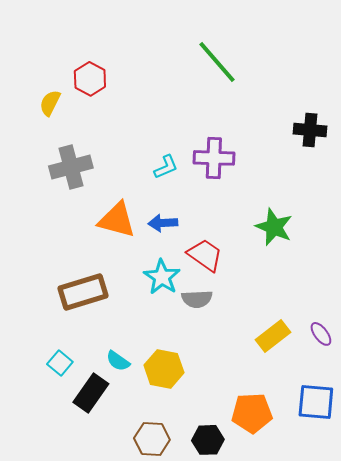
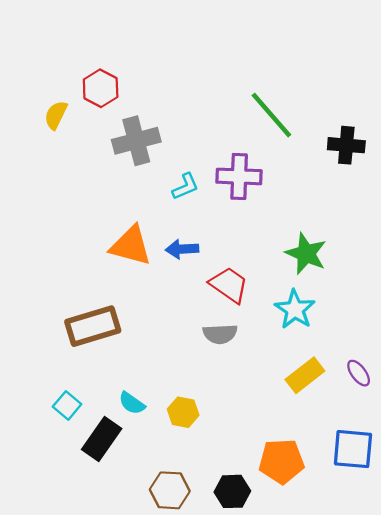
green line: (217, 62) -> (271, 115), moved
gray cross: (71, 167) -> (136, 141), moved
cyan star: (162, 277) -> (295, 309), moved
yellow hexagon: (164, 369) -> (183, 412), size x0.7

